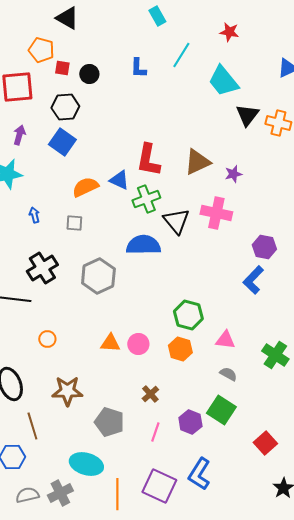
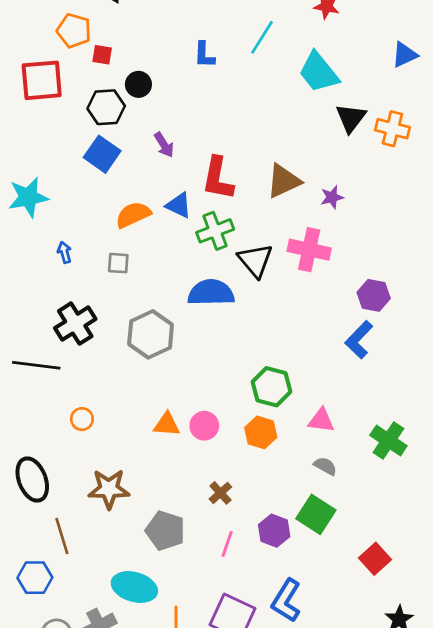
black circle: (89, 74) -> (138, 84), moved
purple arrow: (19, 135) -> (164, 145), moved, turned 132

